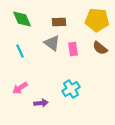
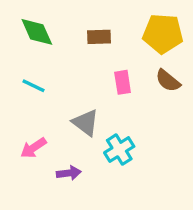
gray triangle: (52, 43) -> (86, 123), moved
cyan line: (20, 51) -> (33, 86), turned -40

